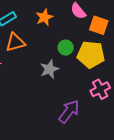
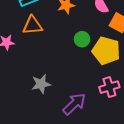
gray star: (49, 69) -> (41, 84), moved

